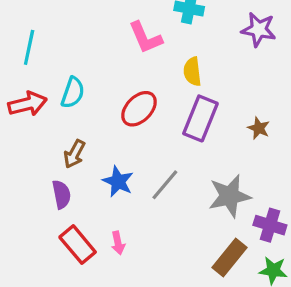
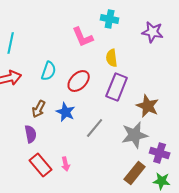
cyan semicircle: (73, 93) -> (49, 71), moved
brown star: (259, 128) -> (148, 106), moved, size x1.6
blue star: (118, 181) -> (66, 112), moved

